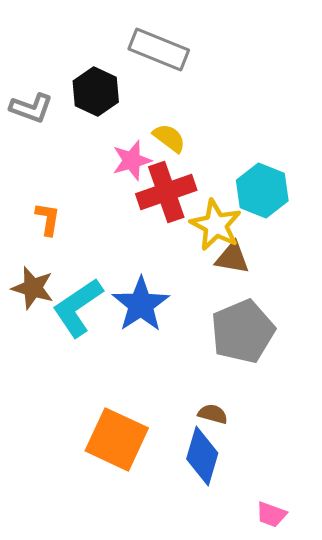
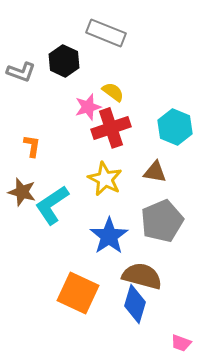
yellow star: (216, 225) -> (105, 179), moved
blue star: (141, 304) -> (109, 236), moved
brown semicircle: (213, 414) -> (142, 276), size x2.0

